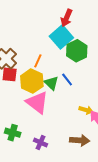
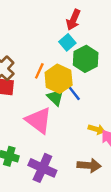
cyan square: (61, 37) -> (67, 42), size x0.6
yellow hexagon: (32, 81) -> (59, 79), moved
purple cross: (40, 142) -> (42, 168), size x1.6

